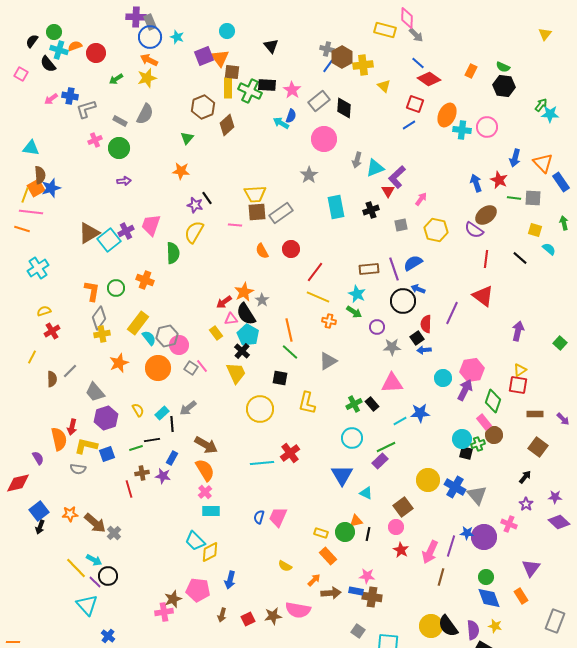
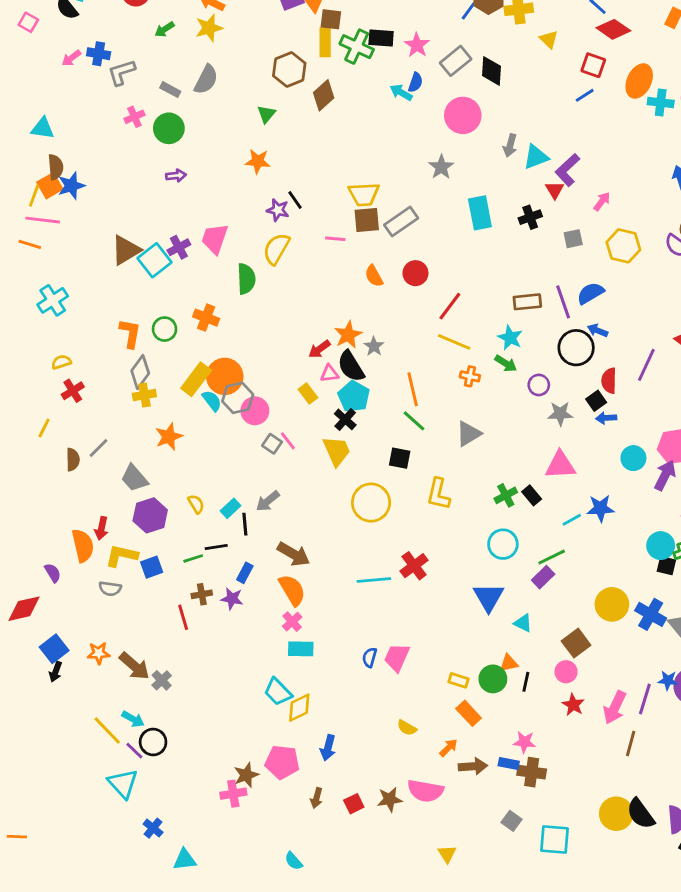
orange circle: (158, 368) -> (225, 376), moved

